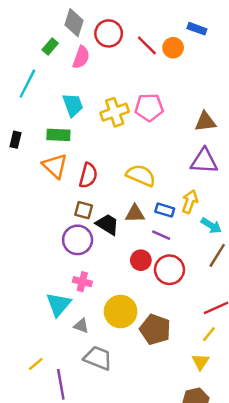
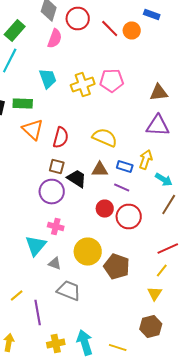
green rectangle: (50, 47) -> (15, 30), moved, size x1.5
green rectangle: (58, 135) -> (23, 104), moved

